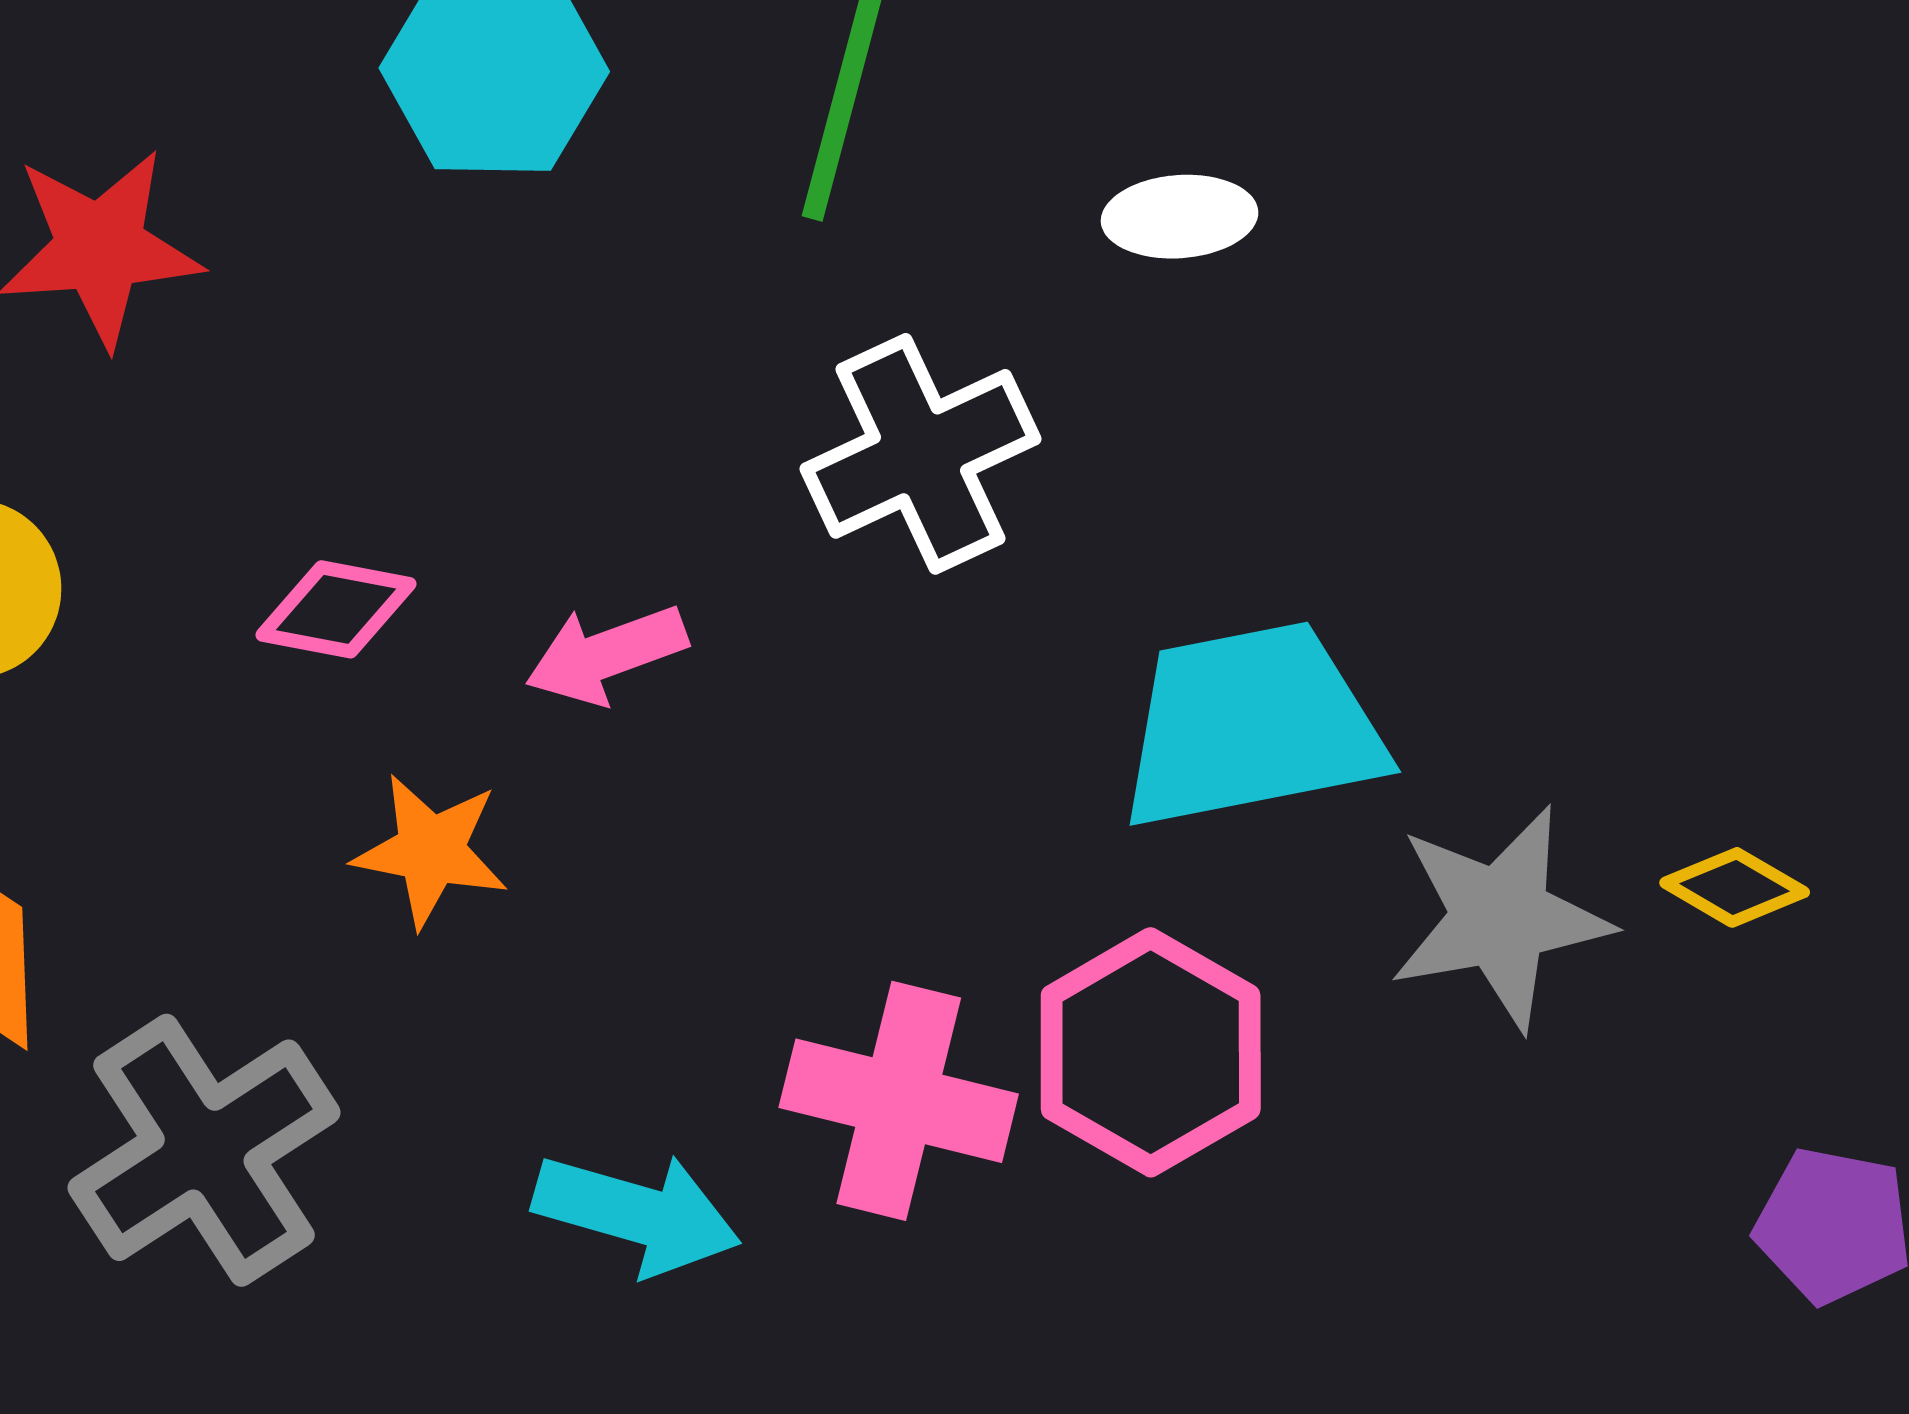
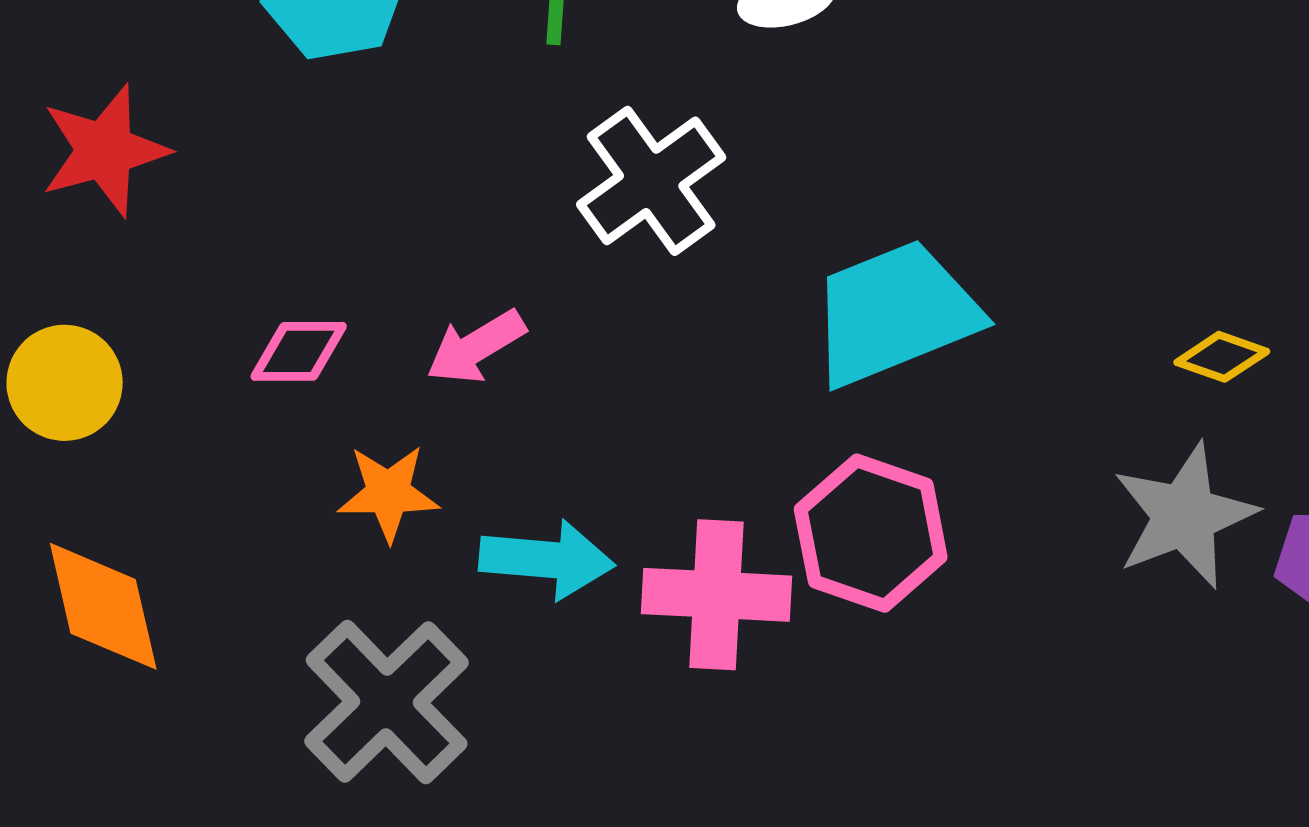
gray star: (1500, 918) -> (1184, 516), moved
gray cross: (204, 1150) -> (387, 702), moved
cyan arrow: (637, 1214) -> (547, 559), moved

